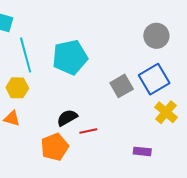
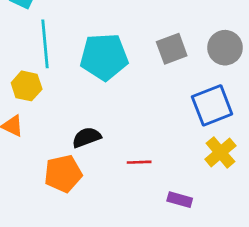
gray square: (122, 86) -> (172, 49), moved
red line: (88, 131) -> (139, 162), moved

